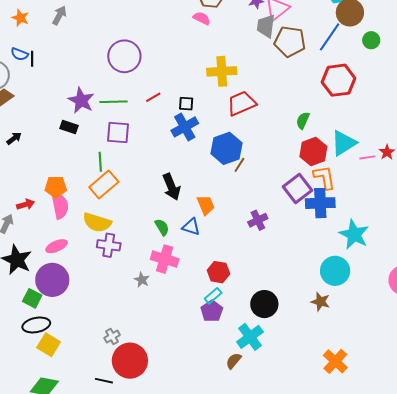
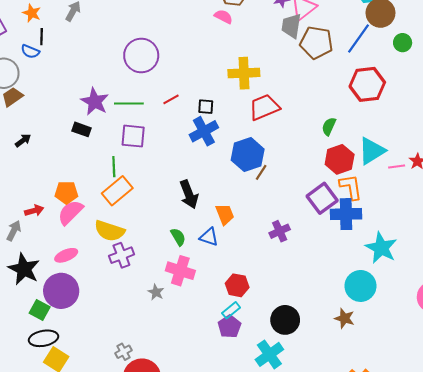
black line: (32, 59) -> (42, 37), moved
pink semicircle: (60, 206) -> (70, 212), turned -124
purple cross: (109, 245) -> (121, 255), turned -30

